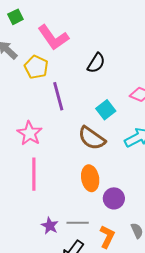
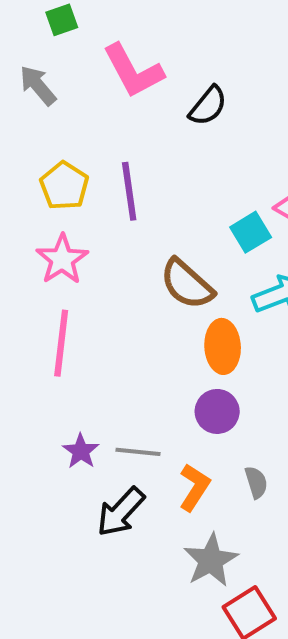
black semicircle: (96, 63) -> (208, 106), moved
yellow pentagon: (36, 67) -> (64, 186), moved
cyan square: (106, 110) -> (251, 232), moved
orange ellipse: (90, 178) -> (223, 346), moved

